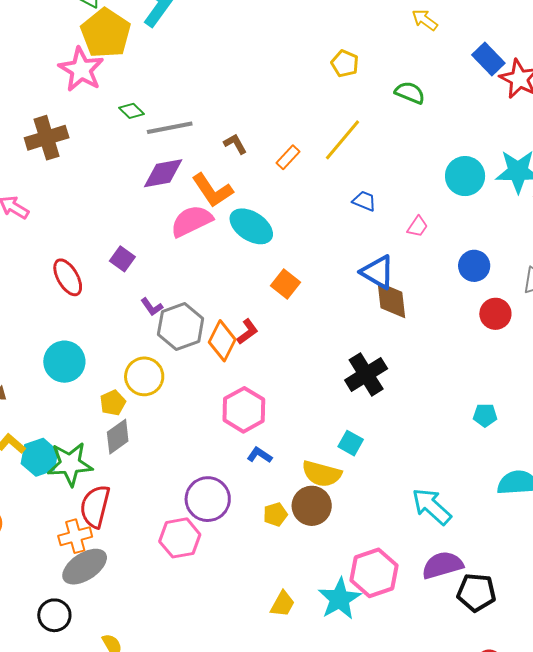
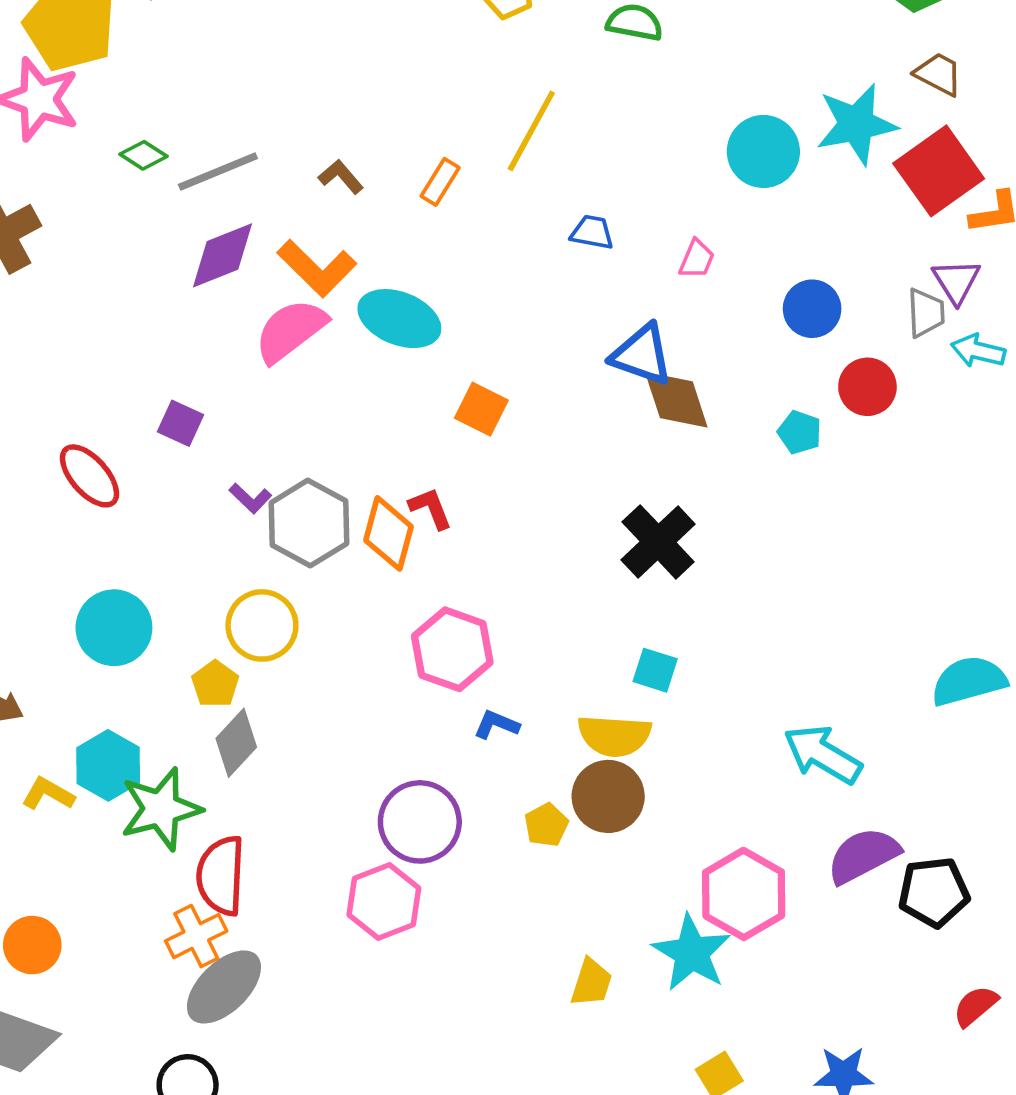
red L-shape: (247, 332) -> (430, 508), turned -64
cyan pentagon: (485, 415) -> (800, 432), moved, turned 30
cyan hexagon: (40, 457) -> (108, 765), moved

